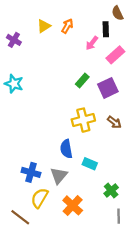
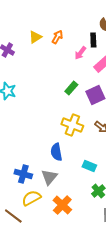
yellow cross: (83, 120) -> (72, 125), turned 35
cyan rectangle: (90, 164) -> (89, 166), moved
yellow semicircle: (40, 198) -> (31, 198), turned 30

